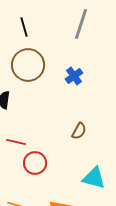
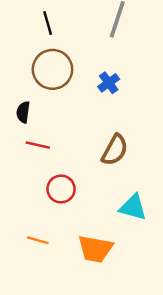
brown semicircle: (79, 131) -> (115, 150), size x1.5
red line: (16, 142) -> (38, 145), moved

